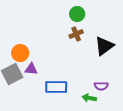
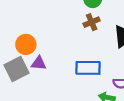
blue rectangle: (56, 87) -> (88, 68), moved

